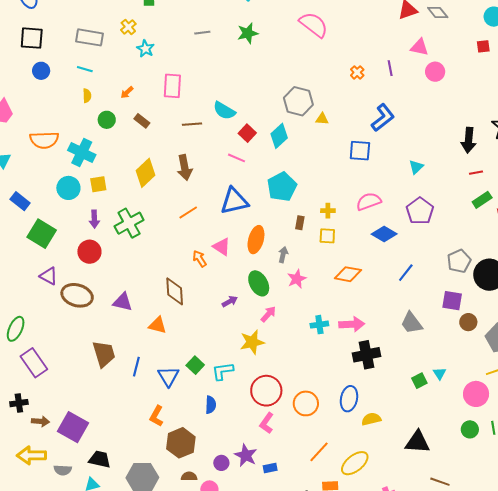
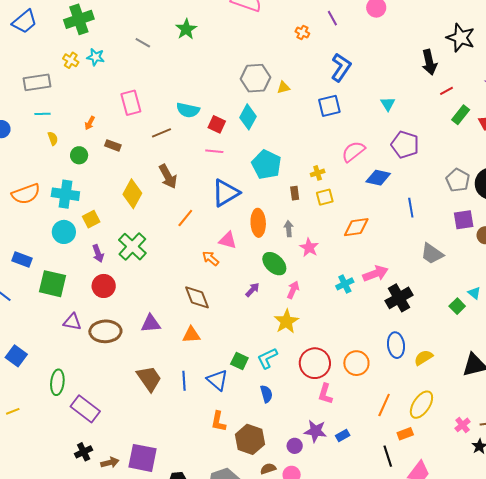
gray line: (202, 33) -> (143, 43), turned 56
cyan star: (145, 49) -> (96, 57), moved
blue line: (406, 273) -> (411, 208), turned -30

